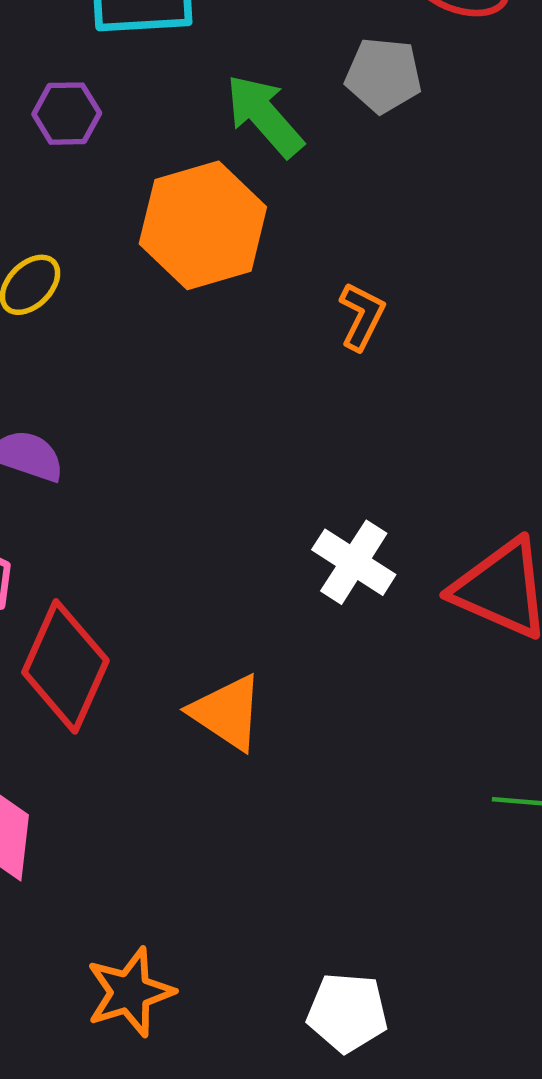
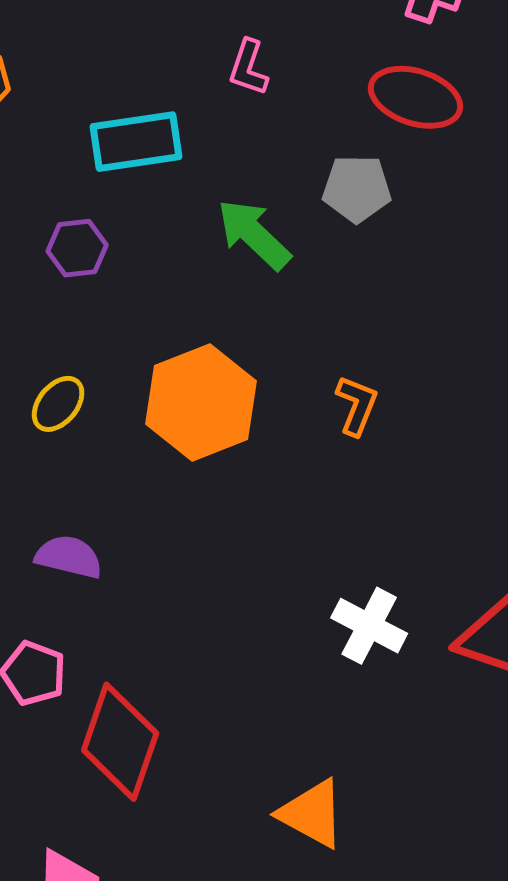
orange hexagon: (203, 225) -> (201, 402), moved
orange triangle: (227, 712) -> (312, 814), moved

